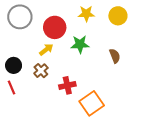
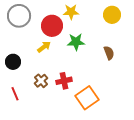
yellow star: (86, 14) -> (71, 12), moved
brown cross: (41, 71) -> (41, 81), moved
red line: (11, 88) -> (15, 94), moved

